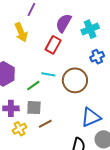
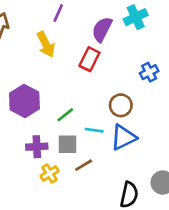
cyan cross: (90, 29) -> (136, 17), moved
cyan line: (48, 74) -> (94, 130), moved
brown circle: (75, 80) -> (121, 105), size x0.7
blue triangle: (91, 117) -> (123, 137), moved

